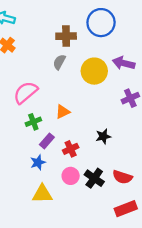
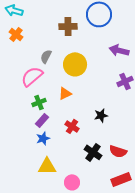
gray semicircle: (59, 62) -> (46, 56), moved
yellow circle: (94, 71) -> (75, 64), moved
purple rectangle: (47, 141) -> (42, 120), moved
red cross: (71, 149) -> (72, 126), turned -32
pink circle: (71, 176) -> (72, 182), moved

